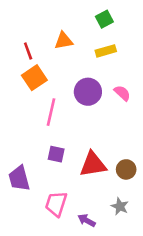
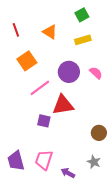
orange triangle: (64, 41) -> (50, 32), turned 42
red line: (28, 51) -> (16, 30), moved
pink line: (51, 112) -> (40, 88), turned 40
red triangle: (93, 164) -> (63, 105), moved
purple trapezoid: (19, 178) -> (16, 161), moved

